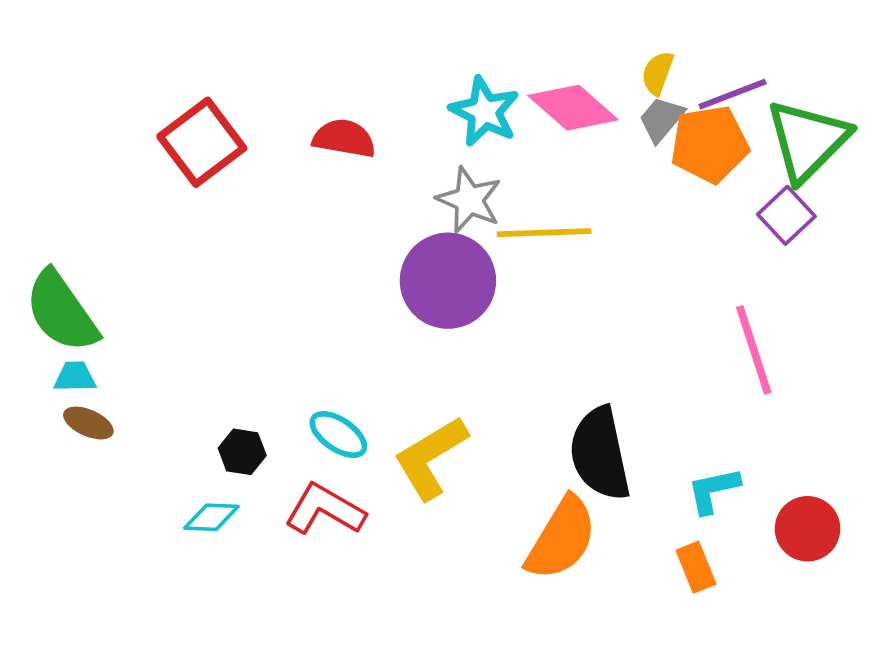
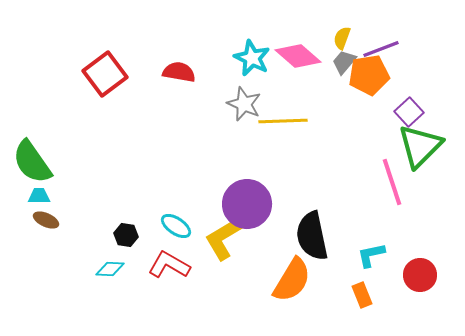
green triangle: (808, 140) -> (420, 146), moved
purple circle: (448, 281) -> (247, 204), moved

